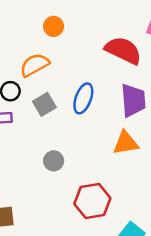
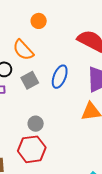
orange semicircle: (35, 65) -> (23, 50), turned -105
red hexagon: (92, 201) -> (32, 149), moved

